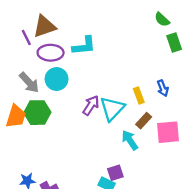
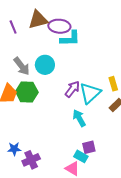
purple line: (26, 37) -> (13, 27), moved
purple ellipse: (51, 53) -> (59, 26), moved
cyan arrow: (130, 140) -> (79, 118), moved

